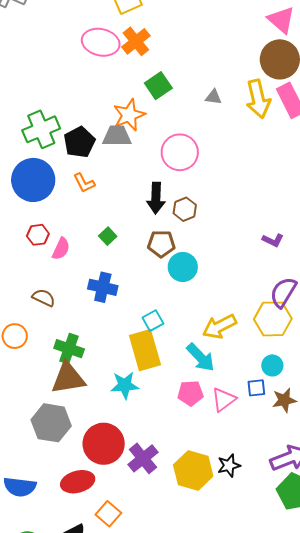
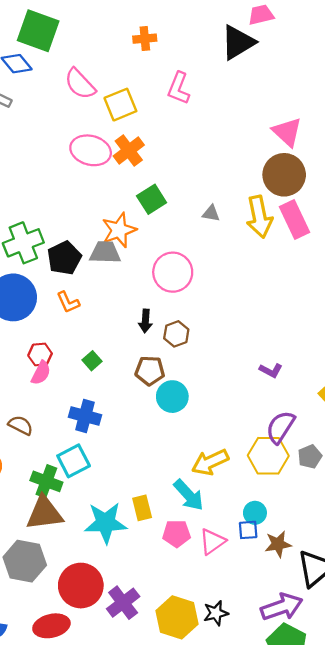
black arrow: (156, 198) -> (145, 321), size x0.7
red hexagon: (38, 235) -> (40, 354), moved
cyan square: (153, 321) -> (74, 461), moved, size x1.4
yellow rectangle: (145, 350) -> (142, 508), moved, size x0.6
cyan circle: (272, 365) -> (255, 513), moved
cyan star: (125, 385) -> (106, 523), size x1.4

